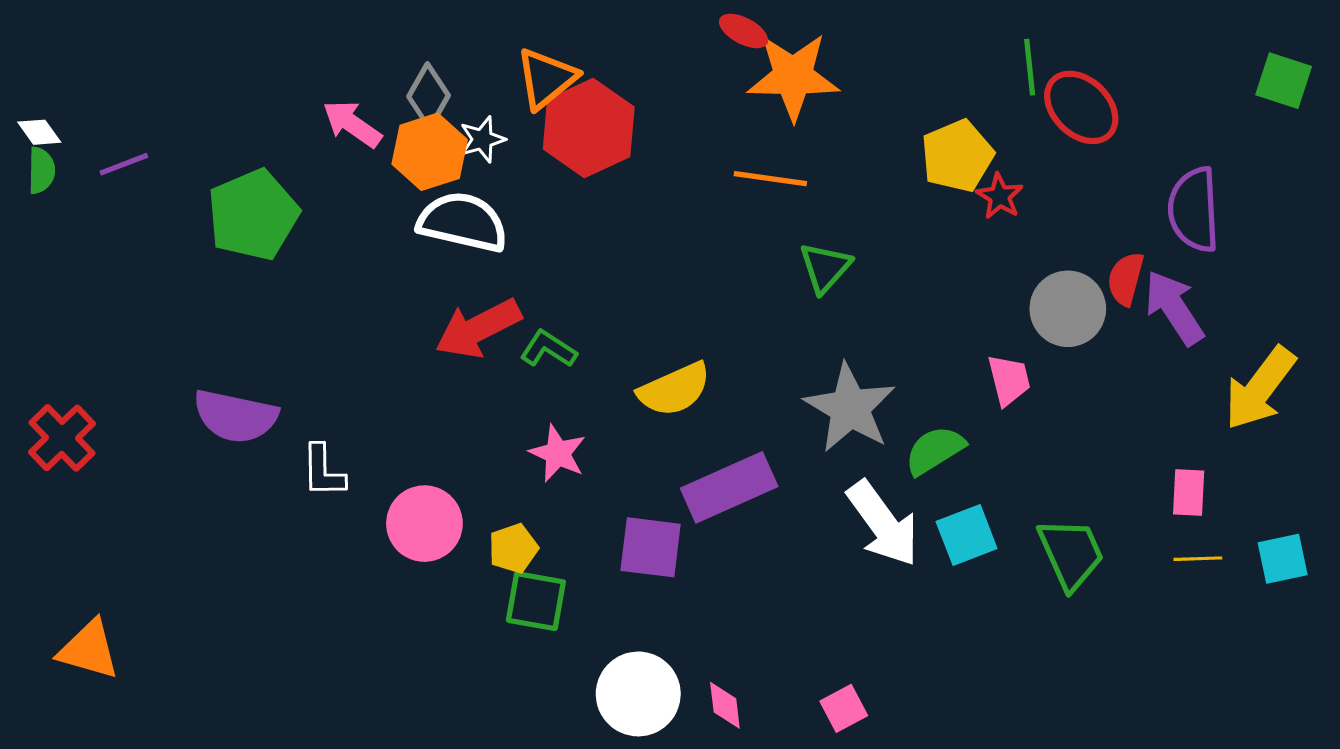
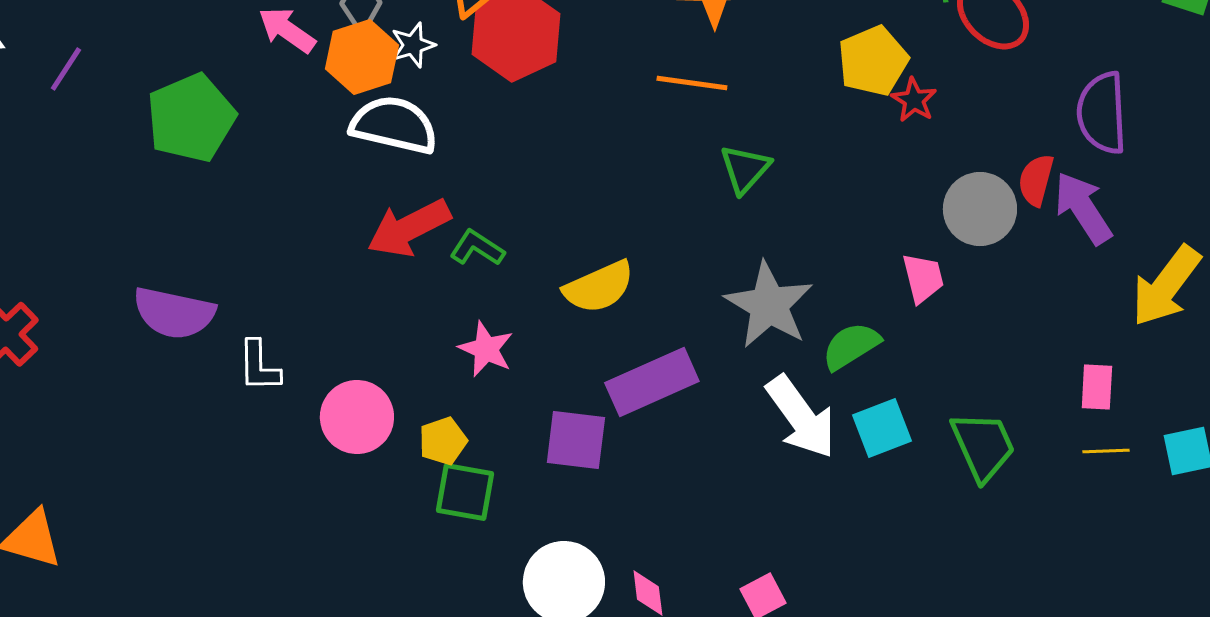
purple line: (124, 164) -> (66, 69), turned -36

